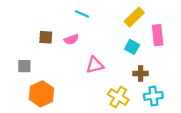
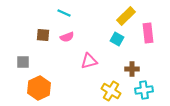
cyan line: (82, 14) -> (64, 13), moved
cyan square: (132, 47) -> (117, 39), moved

